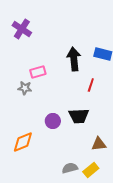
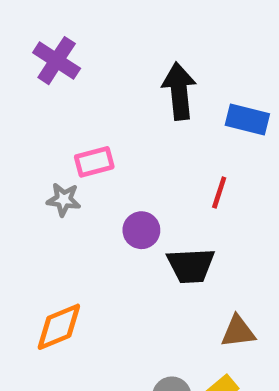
black arrow: (74, 59) -> (179, 91), moved
purple circle: (53, 121) -> (141, 230), moved

